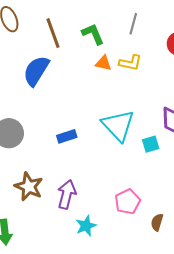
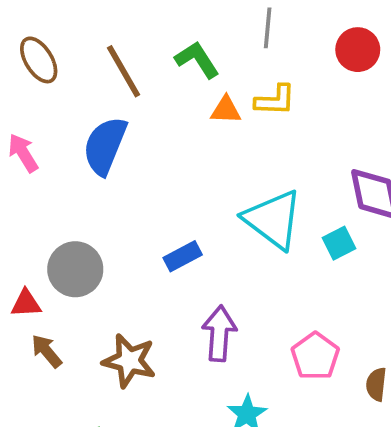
purple arrow: (67, 194) -> (219, 333), moved

